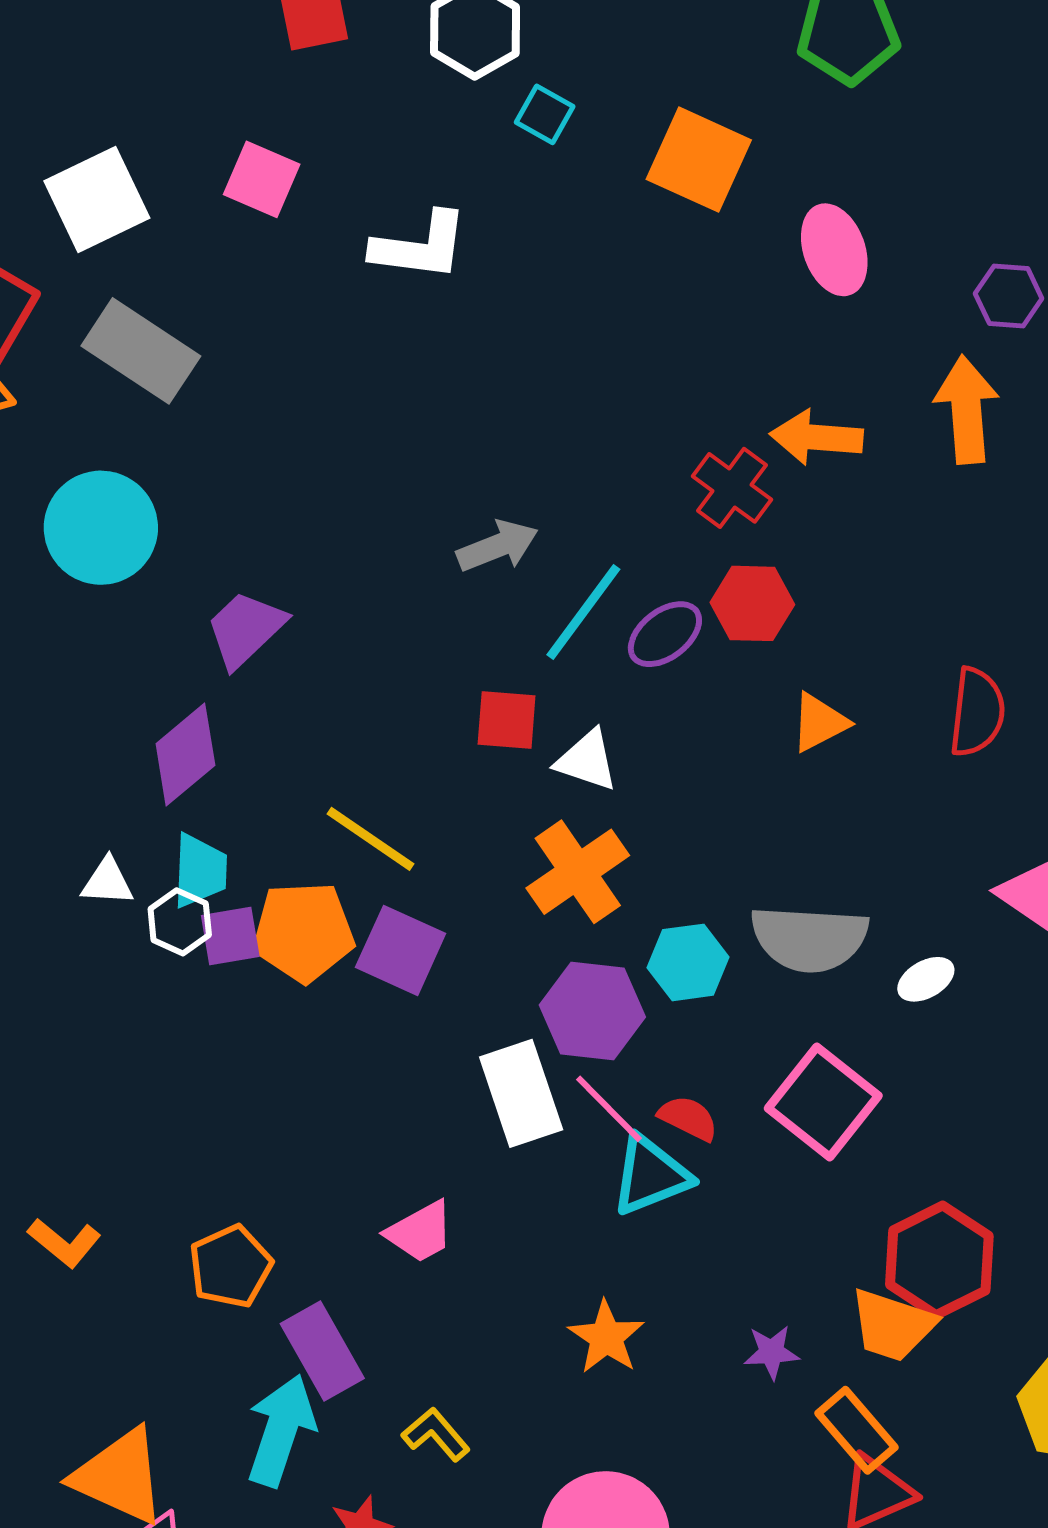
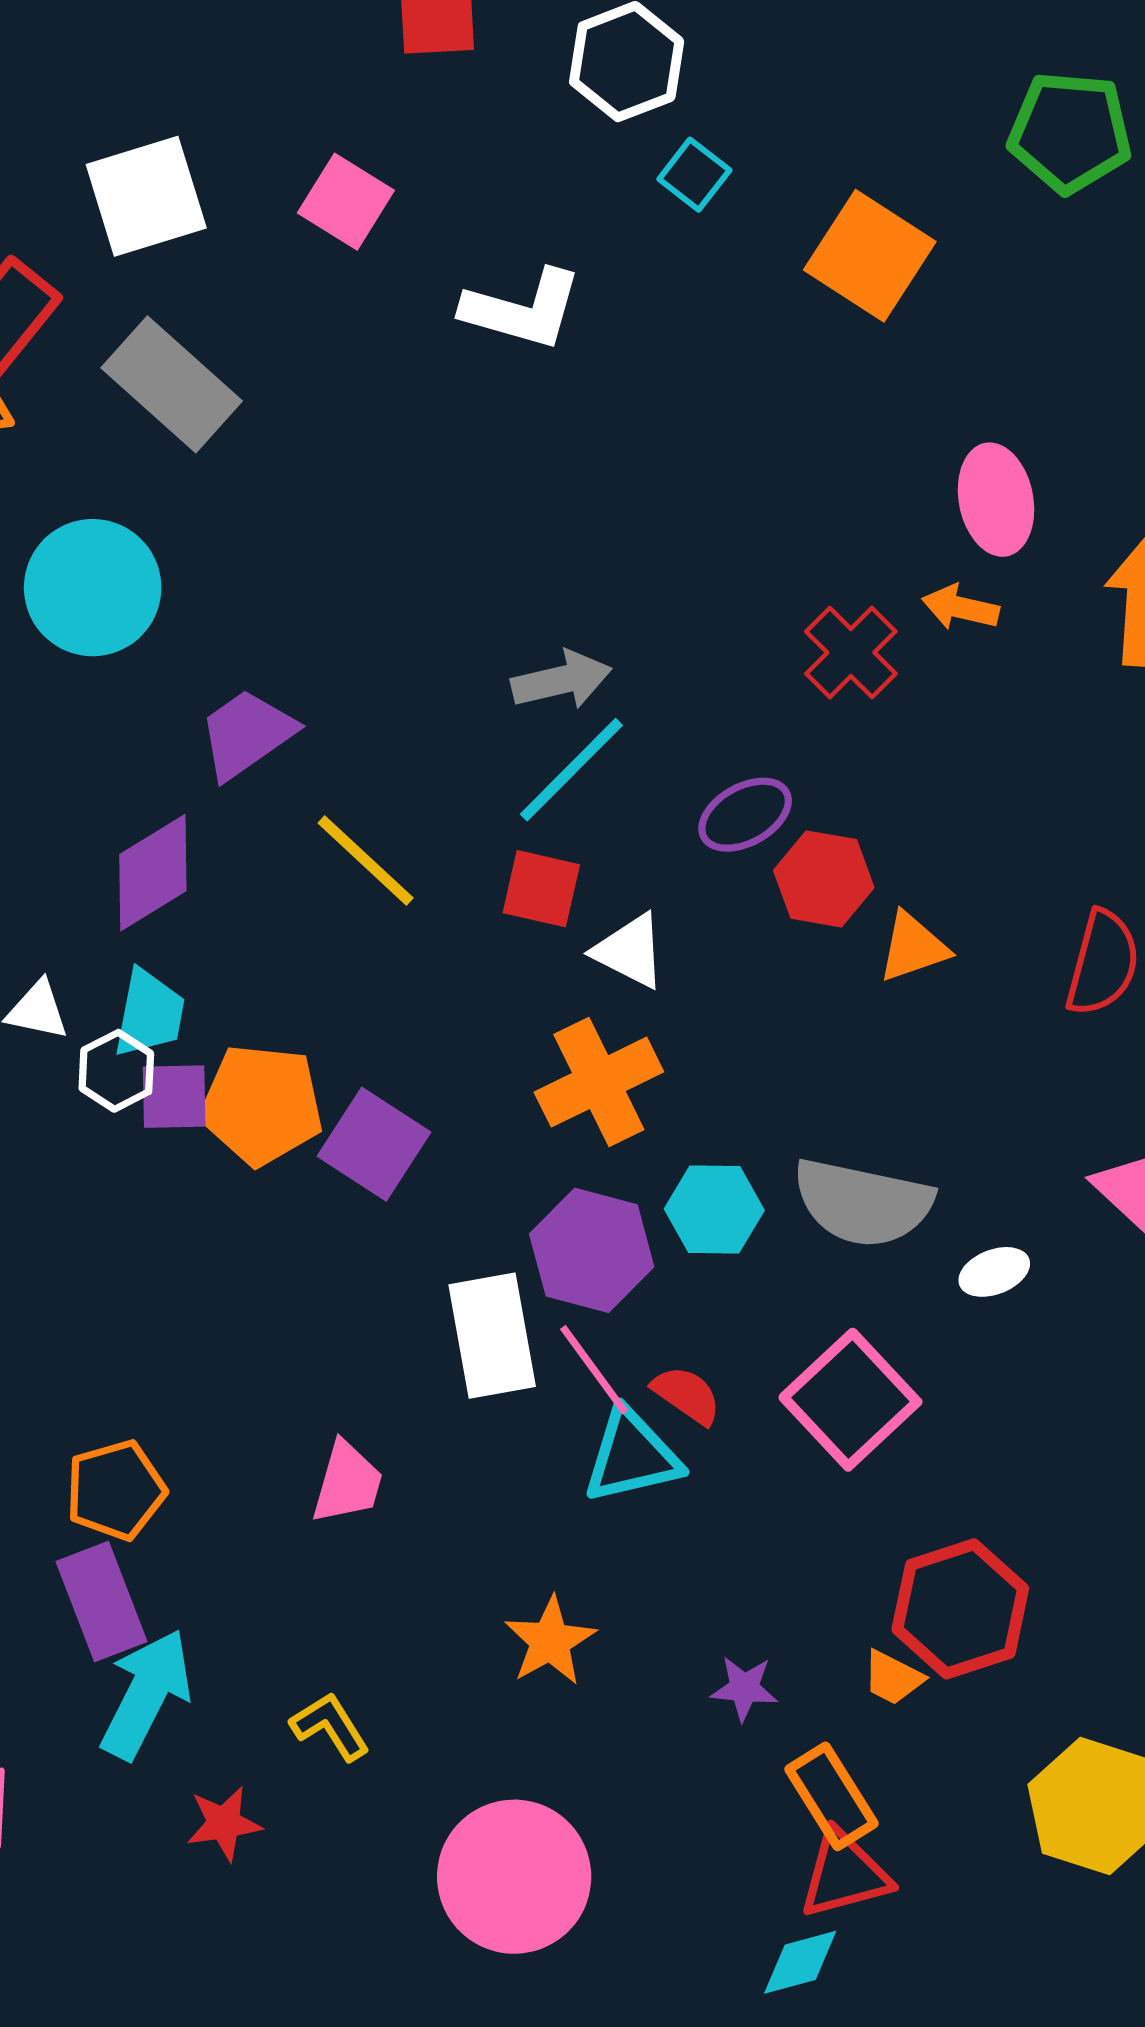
pink ellipse: (834, 250) -> (996, 500), moved
orange arrow: (816, 437) -> (960, 607), size x0.7
red hexagon: (752, 603) -> (824, 879), moved
cyan line: (583, 612) -> (571, 770), moved
yellow line: (371, 839) -> (366, 861), moved
pink trapezoid: (420, 1232) -> (347, 1483), turned -54
orange trapezoid: (892, 1325) -> (893, 1678), size x0.6
purple rectangle: (322, 1351) -> (101, 1601), moved

